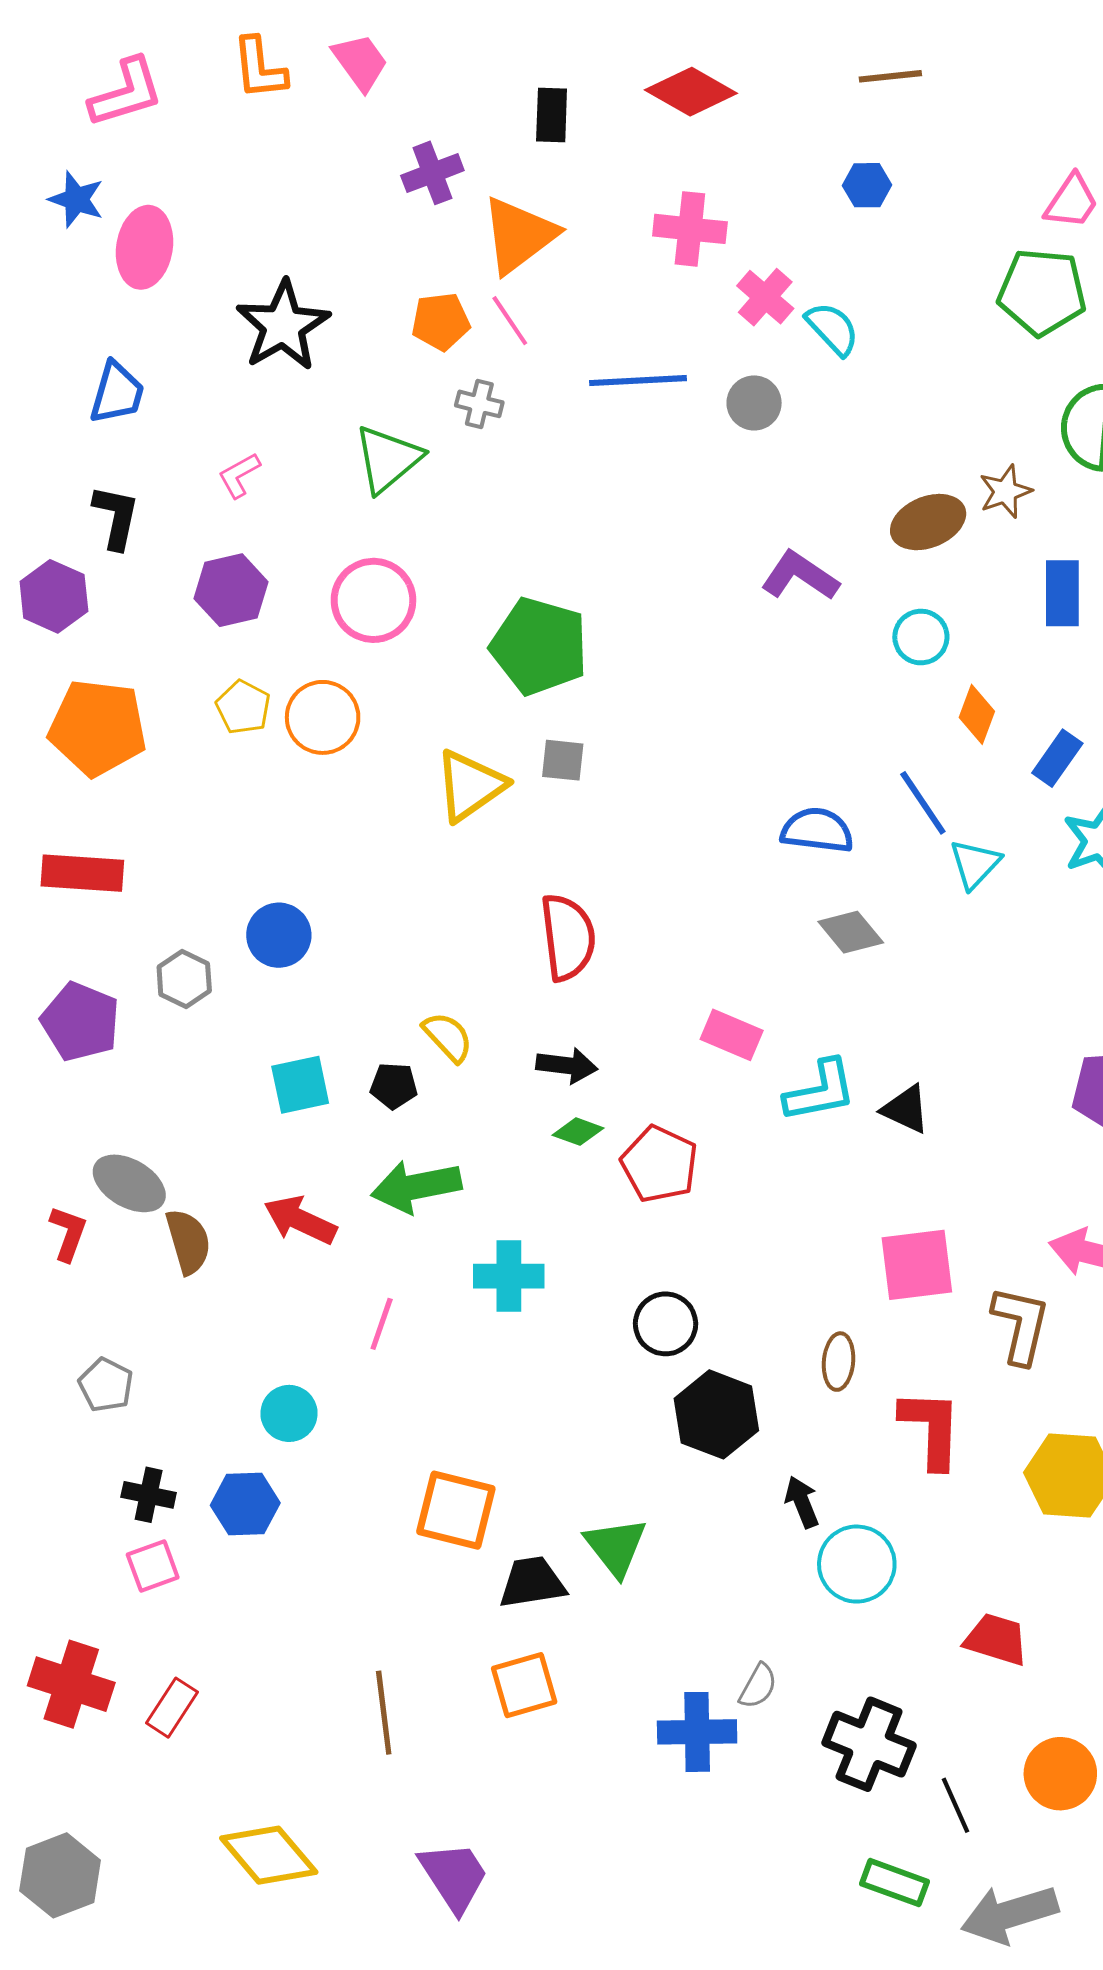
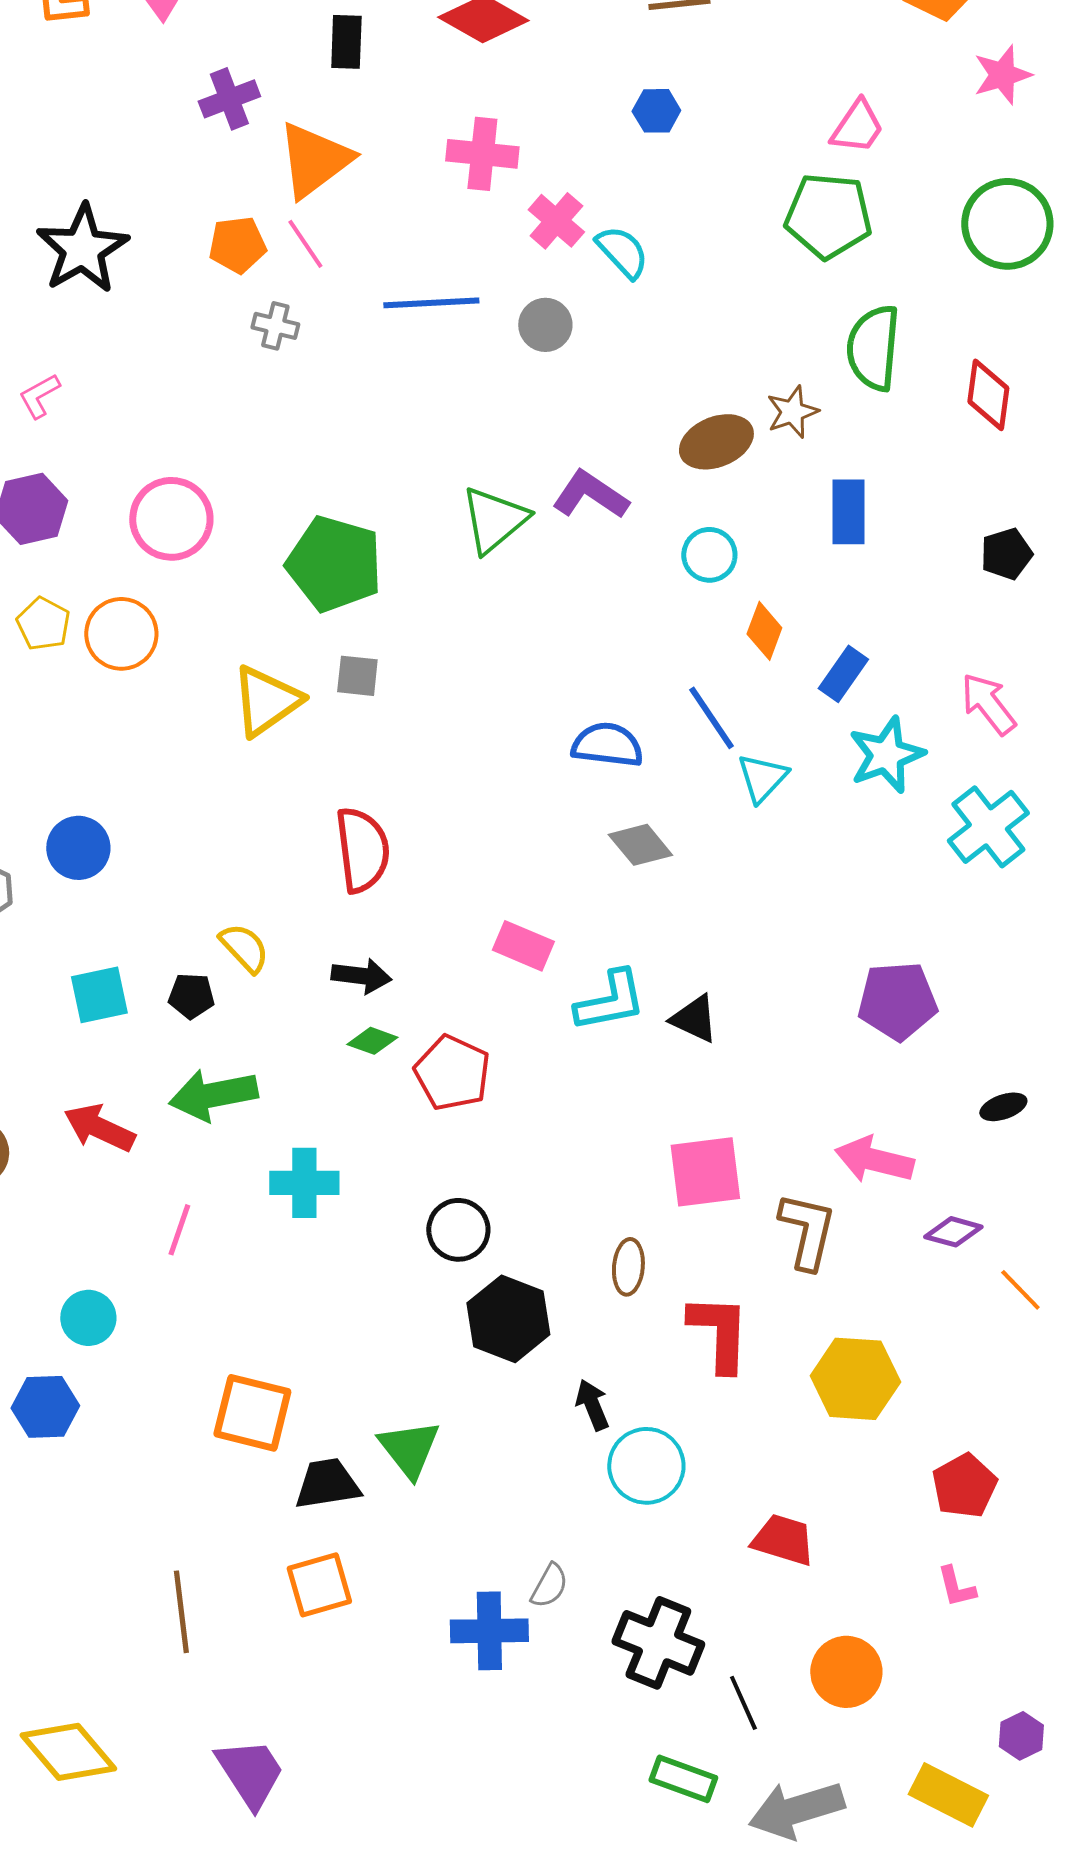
green triangle: (388, 459) -> (494, 520), moved

